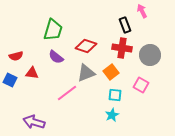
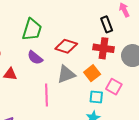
pink square: (141, 85) -> (114, 87), moved
pink line: (67, 93) -> (46, 95), turned -55

